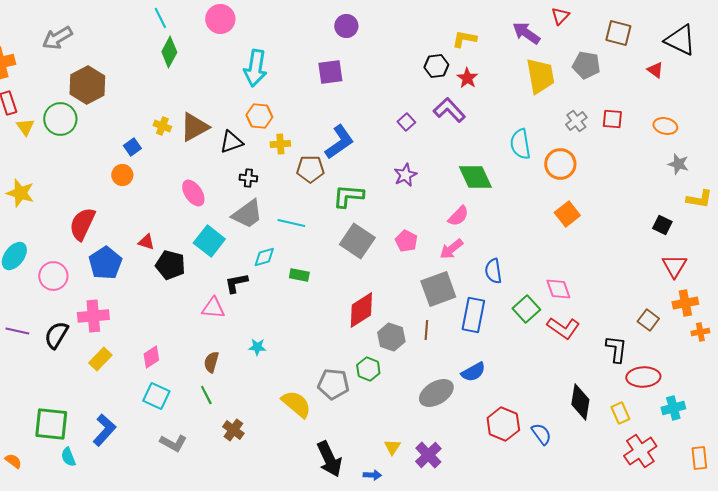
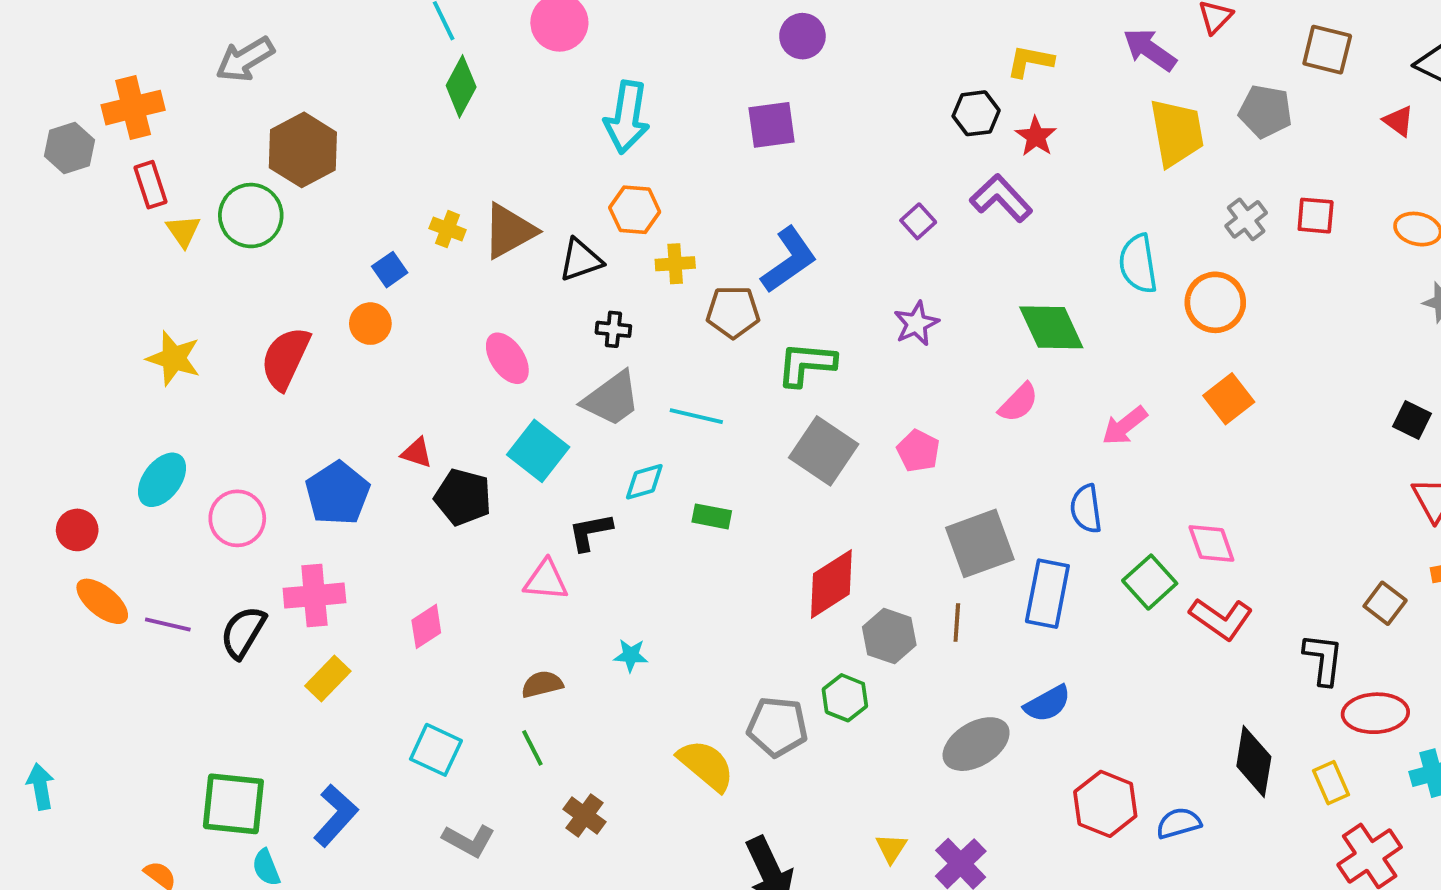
red semicircle: (82, 224) -> (285, 358), moved
pink arrow: (451, 249) -> (1125, 426), moved
pink diamond: (151, 357) -> (426, 626), moved
brown semicircle: (211, 362) -> (542, 684), turned 60
blue semicircle: (541, 434) -> (1179, 823), turned -70

